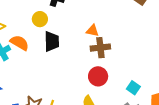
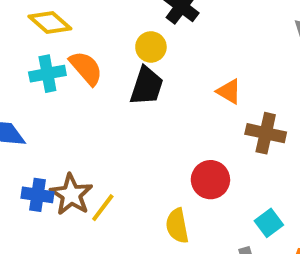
yellow circle: (40, 19) -> (151, 47), moved
brown cross: (100, 48) -> (266, 133), moved

